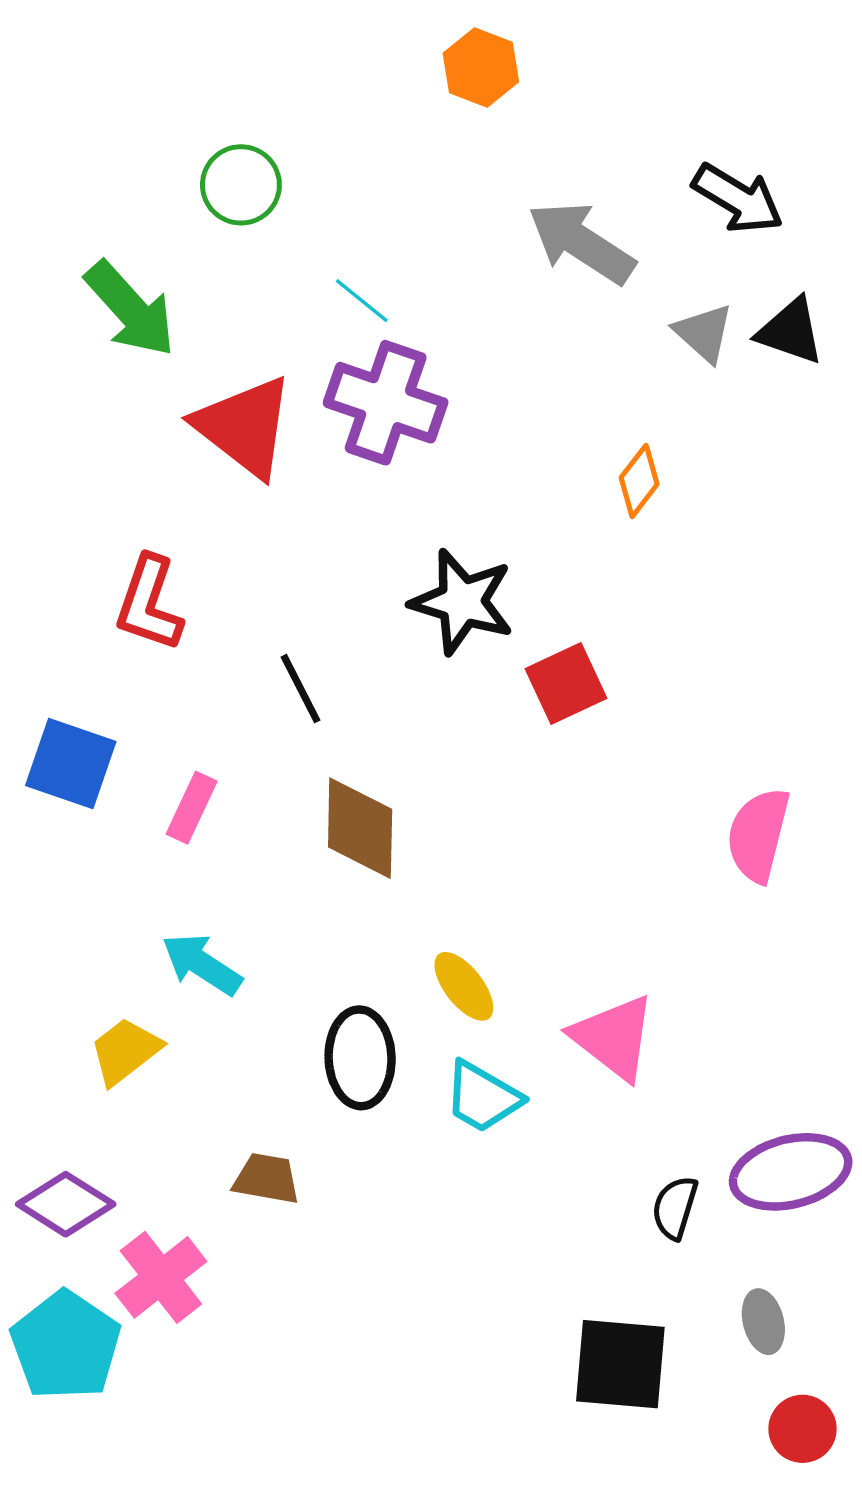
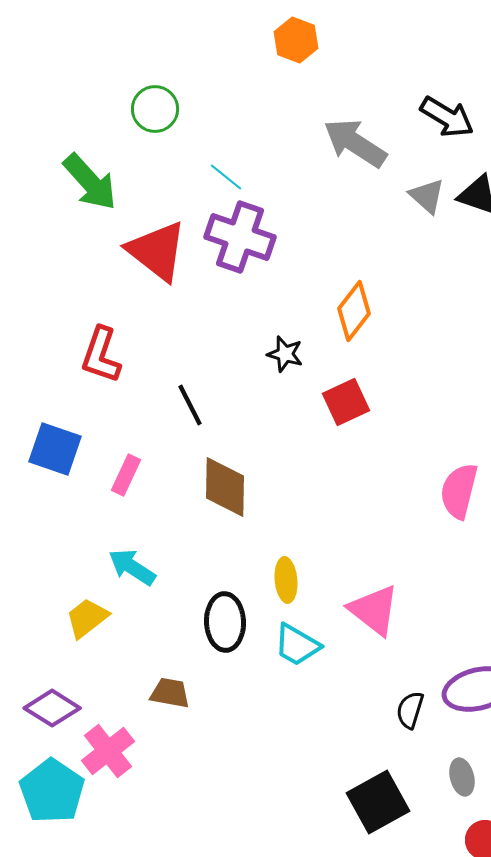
orange diamond: (639, 481) -> (354, 311), moved, size x1.4
black star: (462, 602) -> (285, 354), size x0.6
yellow ellipse: (464, 986) -> (286, 580), turned 33
black square: (620, 1364) -> (378, 802), turned -34

